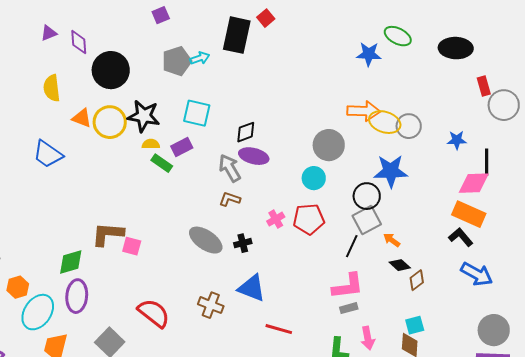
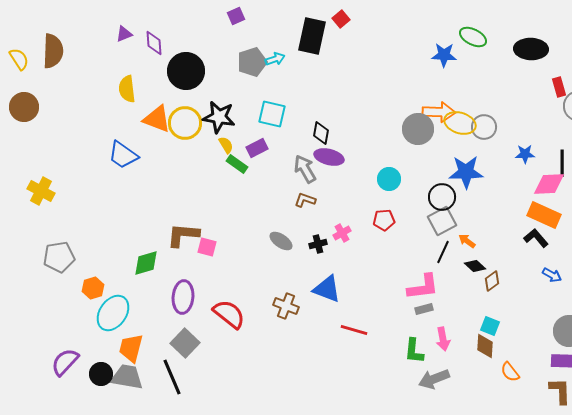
orange triangle: (82, 118) -> (157, 119), size x1.4
black diamond: (246, 132) -> (321, 133), turned -60
blue star: (457, 140) -> (525, 154), moved
yellow semicircle: (151, 144) -> (226, 145), turned 60
gray circle: (329, 145) -> (418, 129), moved
pink cross: (276, 219) -> (342, 233), moved
red pentagon: (309, 219) -> (384, 220), size x0.7
gray ellipse: (206, 240) -> (281, 241), size x0.7
black line: (352, 246) -> (443, 252), moved
blue arrow: (477, 274) -> (552, 275), size x0.6
purple ellipse: (77, 296) -> (183, 297), moved
cyan square: (415, 325) -> (490, 326), turned 36

